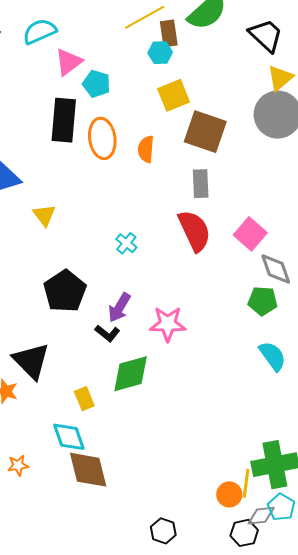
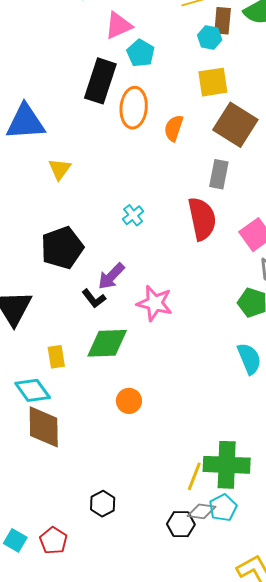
cyan diamond: (69, 437) -> (33, 390), turned -30
orange circle: (229, 494) -> (129, 401), moved

